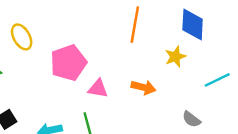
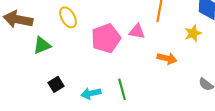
pink triangle: (98, 89) -> (137, 31), moved

